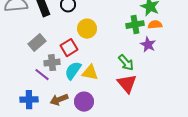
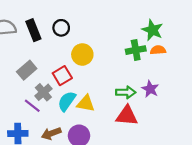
purple star: (148, 45) -> (150, 89), moved
gray cross: (52, 63) -> (43, 92), turned -35
green arrow: (126, 63) -> (126, 92), turned -48
red triangle: (127, 84) -> (127, 116), turned -45

